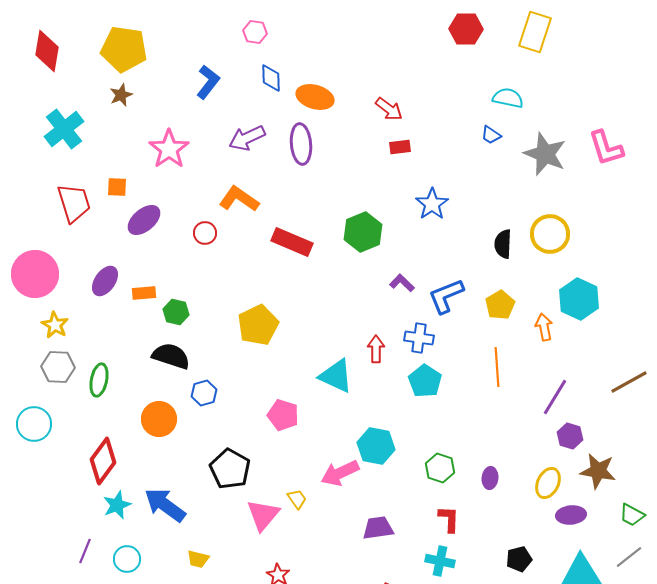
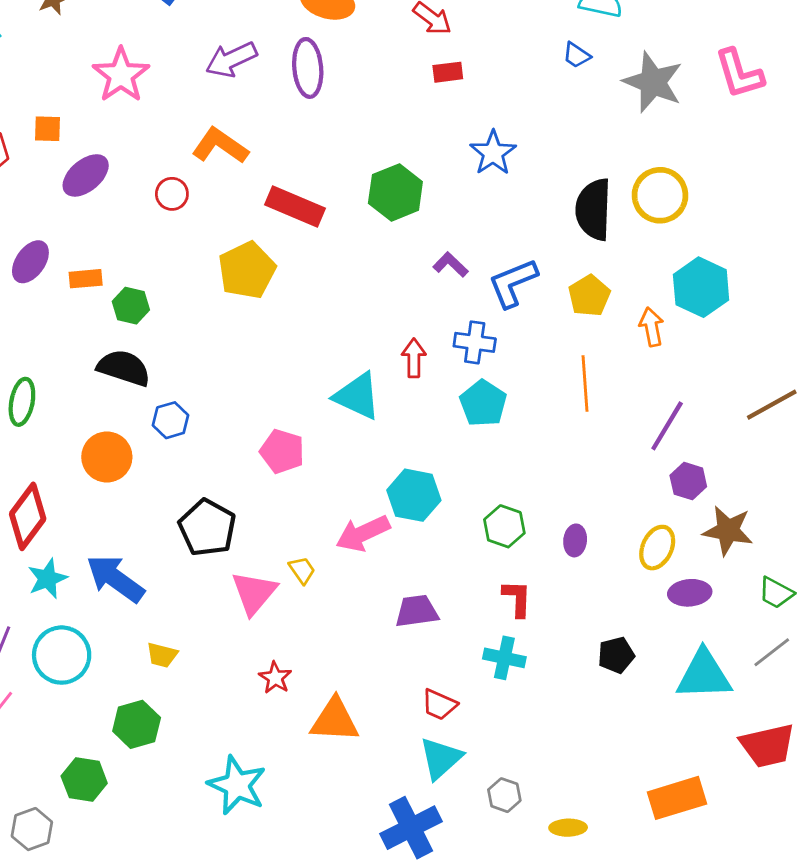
black semicircle: (503, 244) -> (594, 209), size x1.5
yellow pentagon: (258, 325) -> (247, 270), moved
cyan circle: (127, 559) -> (62, 655), size x1.5

